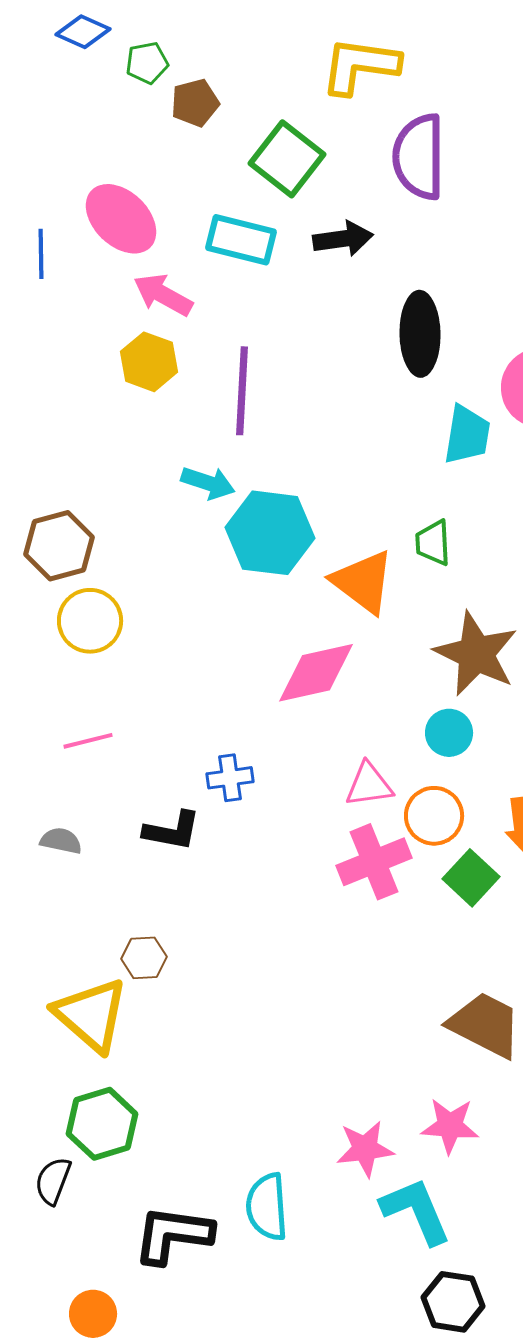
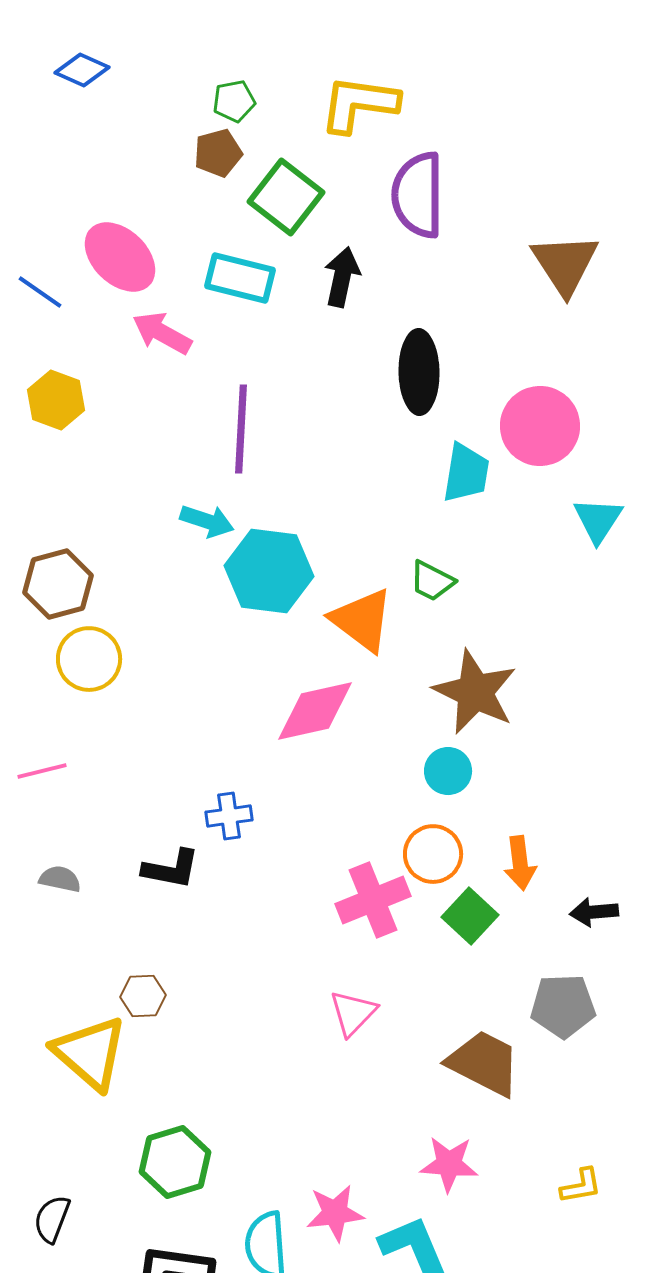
green pentagon: (147, 63) -> (234, 101), moved
brown pentagon: (195, 103) -> (218, 153), moved
black arrow: (343, 239) -> (342, 277), turned -70
blue line: (41, 254) -> (40, 292), turned -54
yellow hexagon: (149, 362) -> (56, 400), moved
green trapezoid: (433, 543) -> (432, 581), turned -60
pink line: (88, 741) -> (42, 771), moved
pink triangle: (369, 785) -> (353, 1013), moved, turned -38
green hexagon: (102, 1124) -> (175, 1162), moved
pink star: (365, 1149) -> (335, 1213), moved

